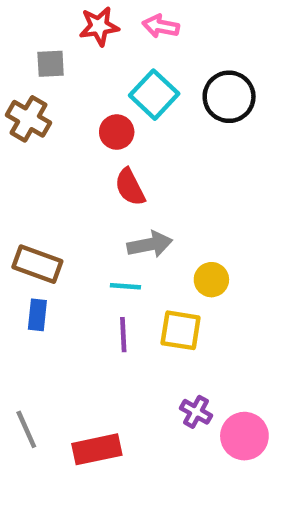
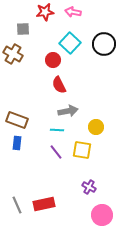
purple line: (123, 335) -> (56, 152), turned -35
gray line: (26, 429) -> (17, 205), moved
pink circle: (244, 436) -> (102, 215), moved

